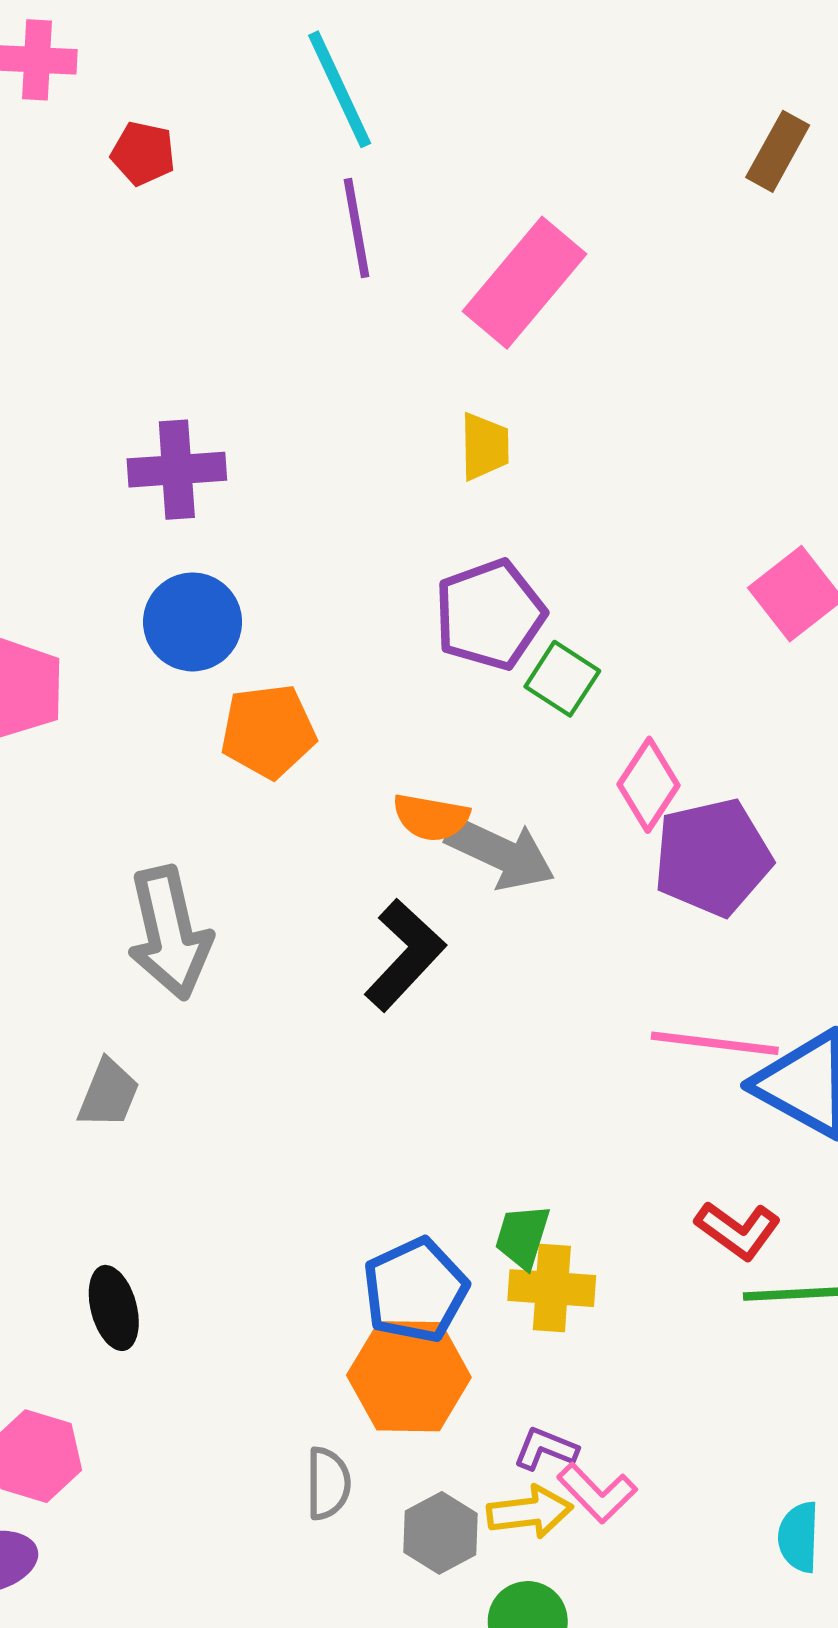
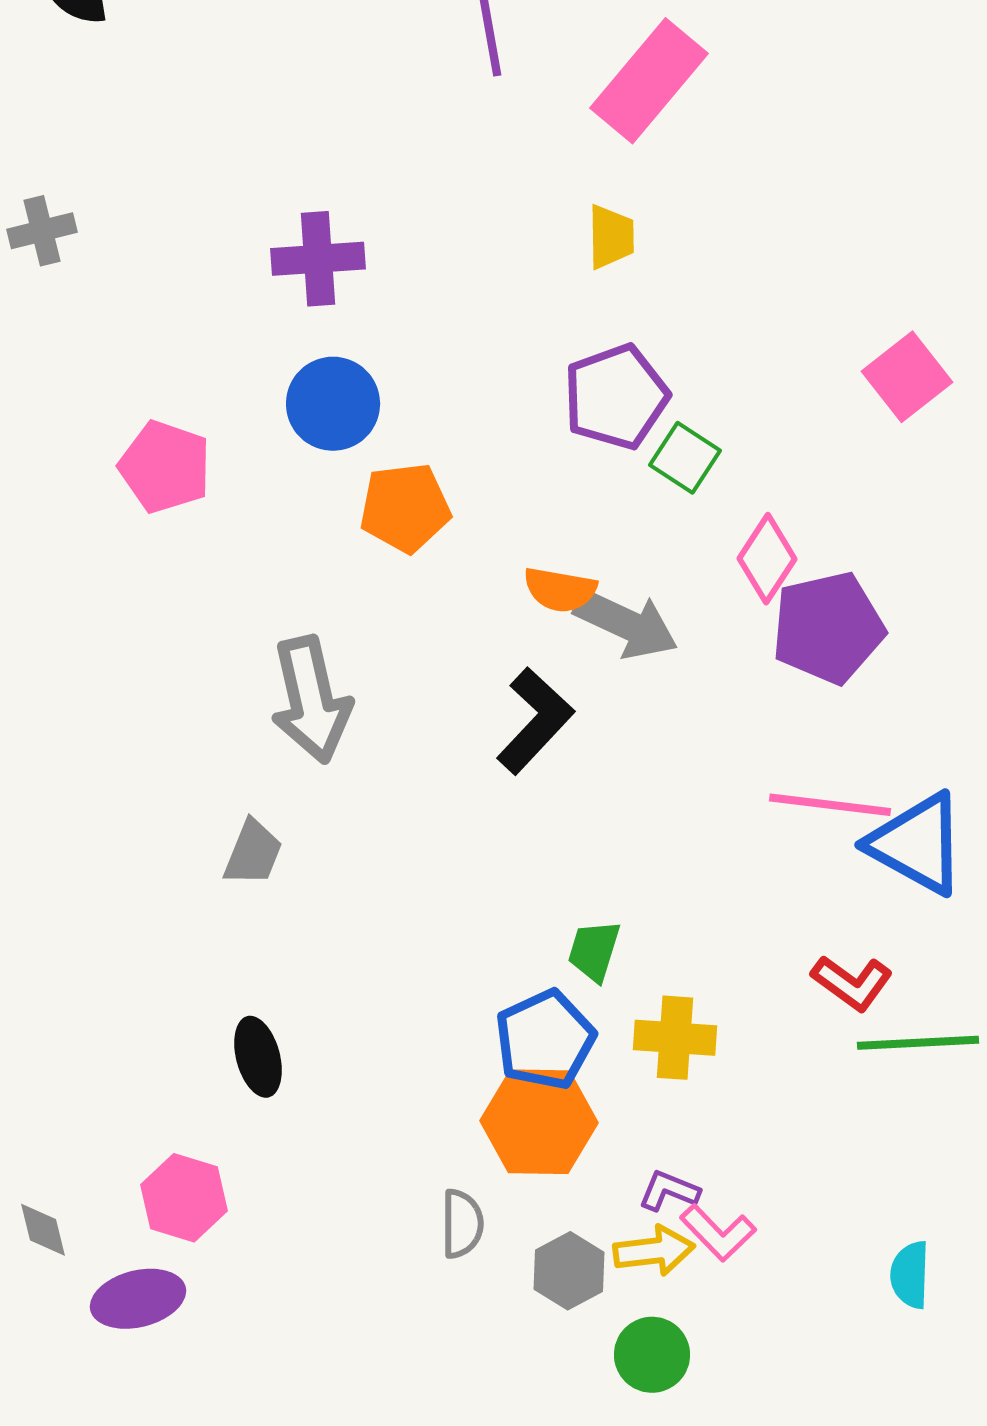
green trapezoid: (522, 1237) -> (594, 951), moved

